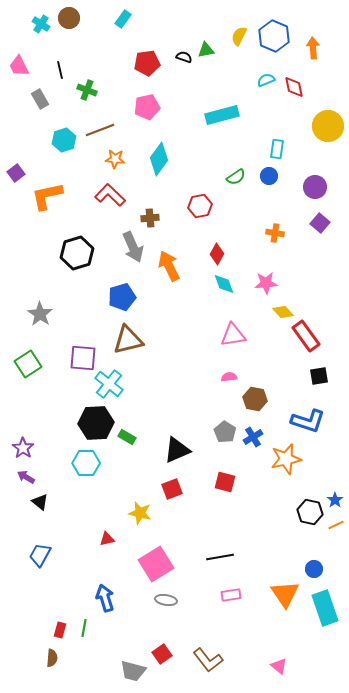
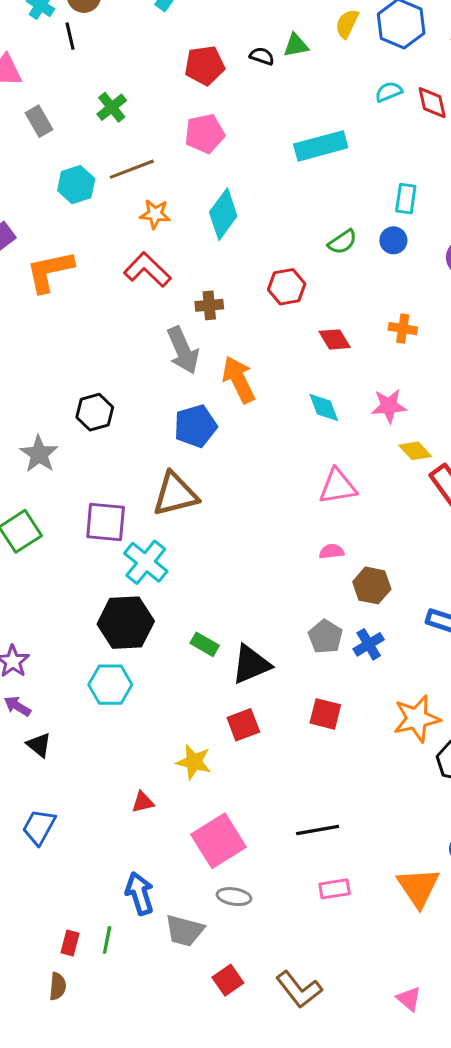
black line: (60, 70) -> (70, 36), moved
green cross: (87, 90) -> (112, 107), turned 30
black hexagon: (77, 253) -> (95, 412), moved, size x0.7
red diamond: (217, 254) -> (335, 339), moved, turned -60
blue pentagon: (122, 297) -> (195, 426), moved
green rectangle: (127, 437) -> (205, 644), moved
orange star: (286, 459) -> (417, 719), moved
gray trapezoid: (133, 671) -> (184, 931), moved

